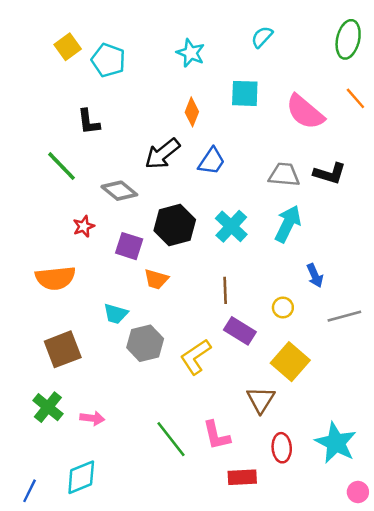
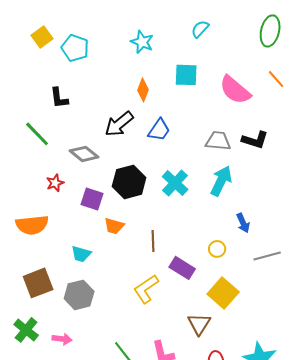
brown line: (225, 290) -> (153, 241), moved
gray hexagon: (145, 343) -> (79, 295), moved

